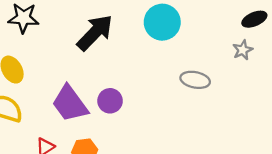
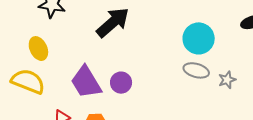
cyan circle: (162, 22) -> (199, 38), moved
gray star: (243, 50) -> (227, 80), moved

